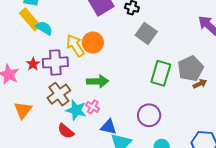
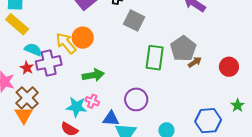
cyan semicircle: (44, 28) -> (33, 50), moved
brown cross: (59, 94) -> (27, 98), moved
purple circle: (149, 115) -> (136, 99), moved

